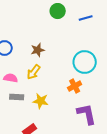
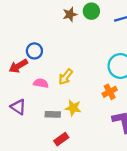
brown star: (38, 50) -> (70, 14), moved
gray rectangle: (17, 97) -> (53, 114), moved

